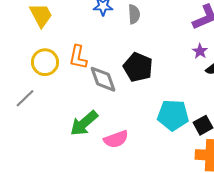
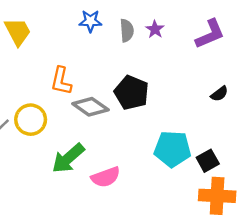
purple star: (200, 51) -> (155, 29), moved
yellow circle: (45, 62) -> (31, 120), moved
gray diamond: (103, 79) -> (90, 107), turned -36

